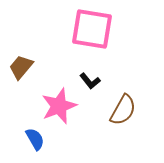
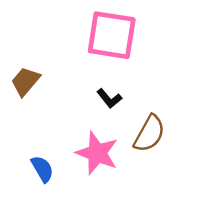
pink star: (59, 106) -> (97, 153), moved, turned -30

